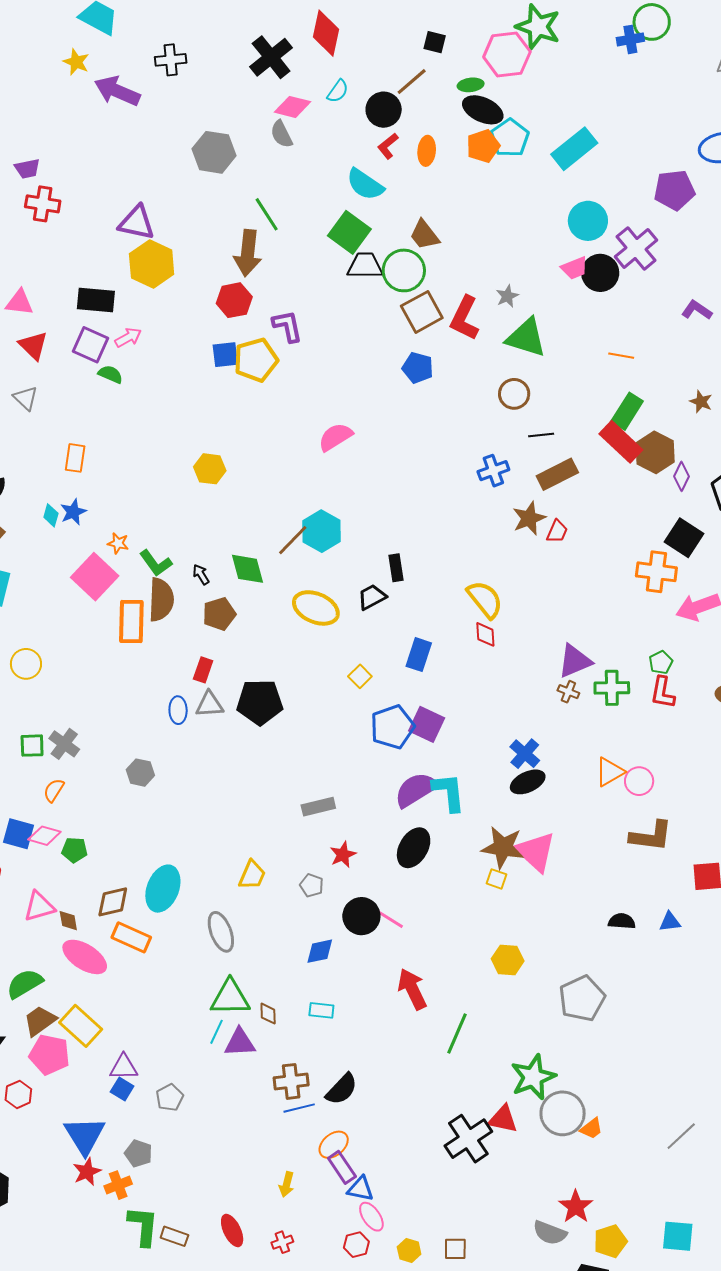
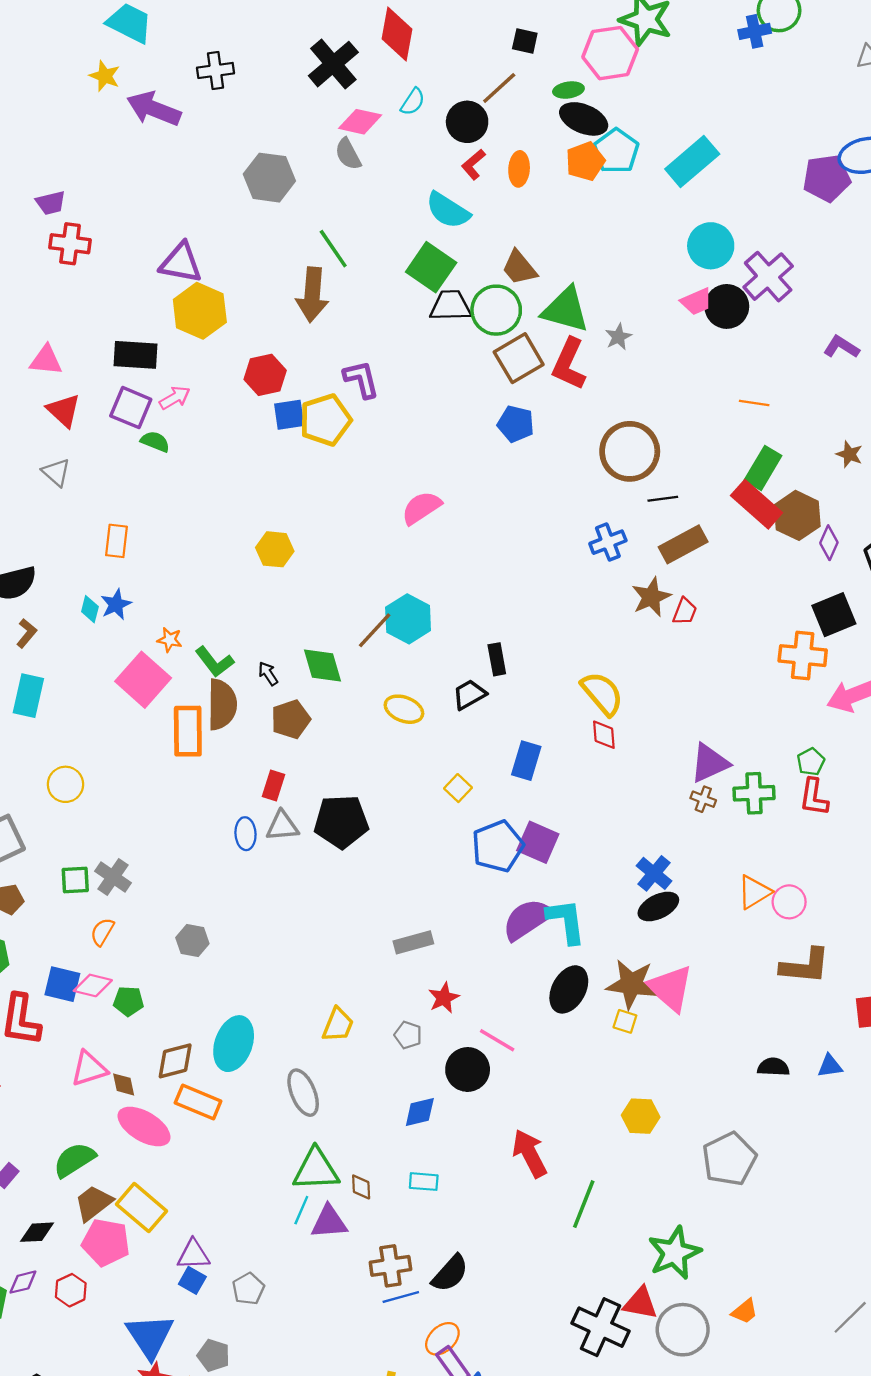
purple pentagon: (674, 190) -> (827, 178), moved
red hexagon: (234, 300) -> (265, 375), moved
green triangle: (526, 338) -> (566, 310), moved
brown circle: (514, 394) -> (630, 451), size x1.6
black square: (684, 538) -> (834, 615), turned 36
yellow ellipse: (316, 608) -> (404, 709), size x0.7
gray hexagon: (140, 773) -> (192, 941), moved
black ellipse: (414, 848) -> (569, 989), moved
pink line: (388, 918) -> (497, 1040), moved
gray circle: (563, 1113) -> (683, 1330), moved
black cross: (468, 1139) -> (600, 1327), turned -30

